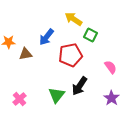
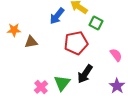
blue arrow: (47, 37) -> (57, 16), moved
pink cross: (20, 99) -> (41, 87), moved

